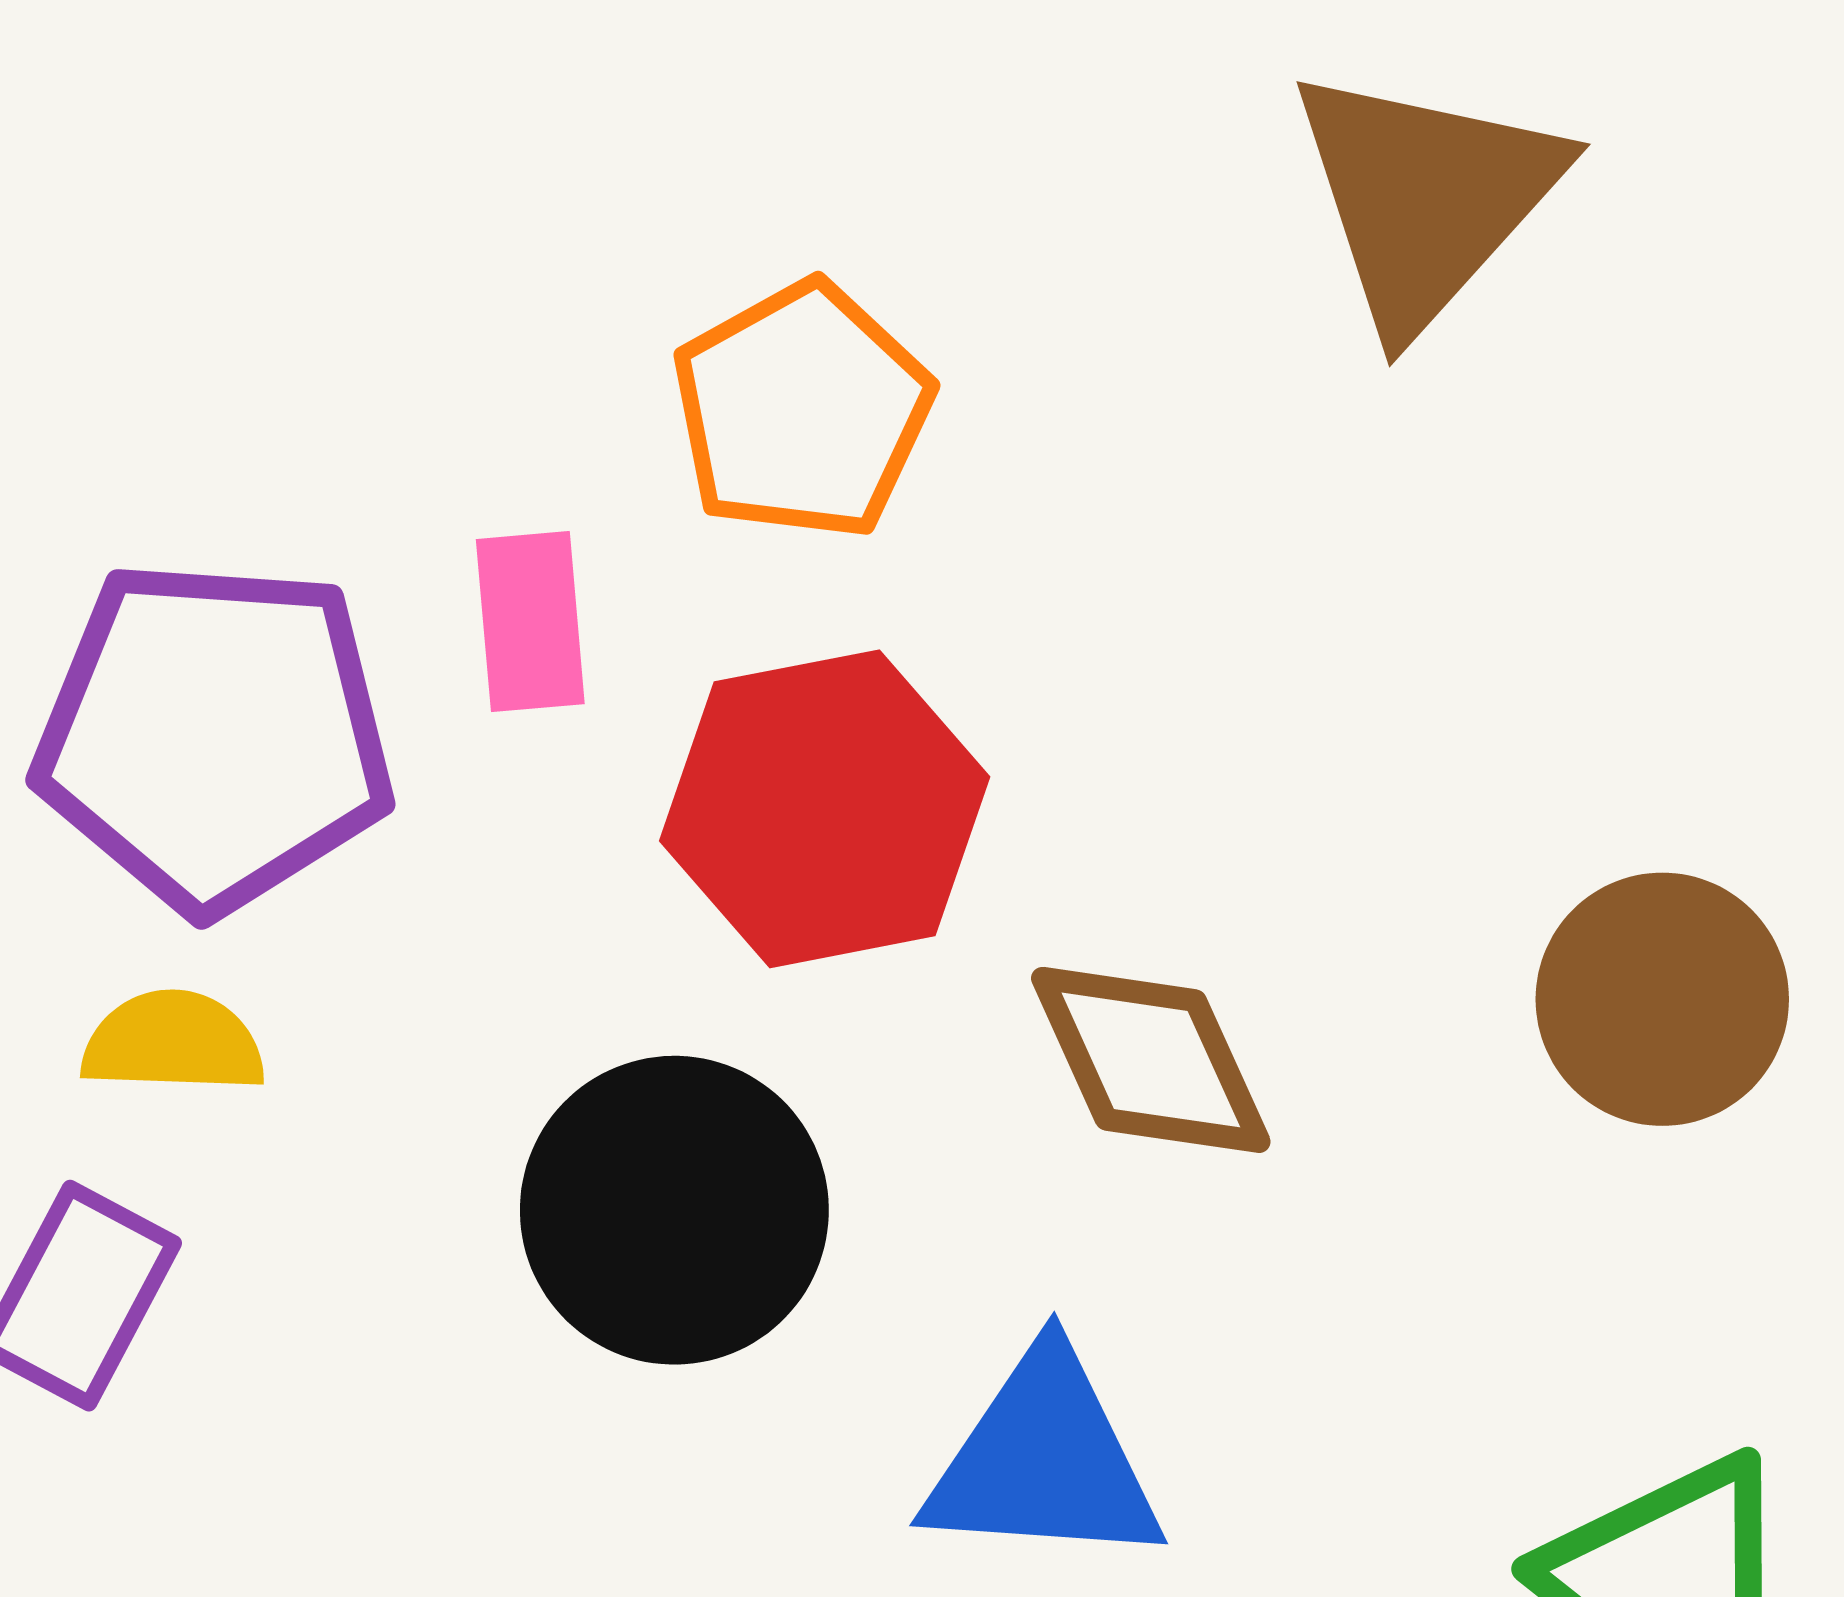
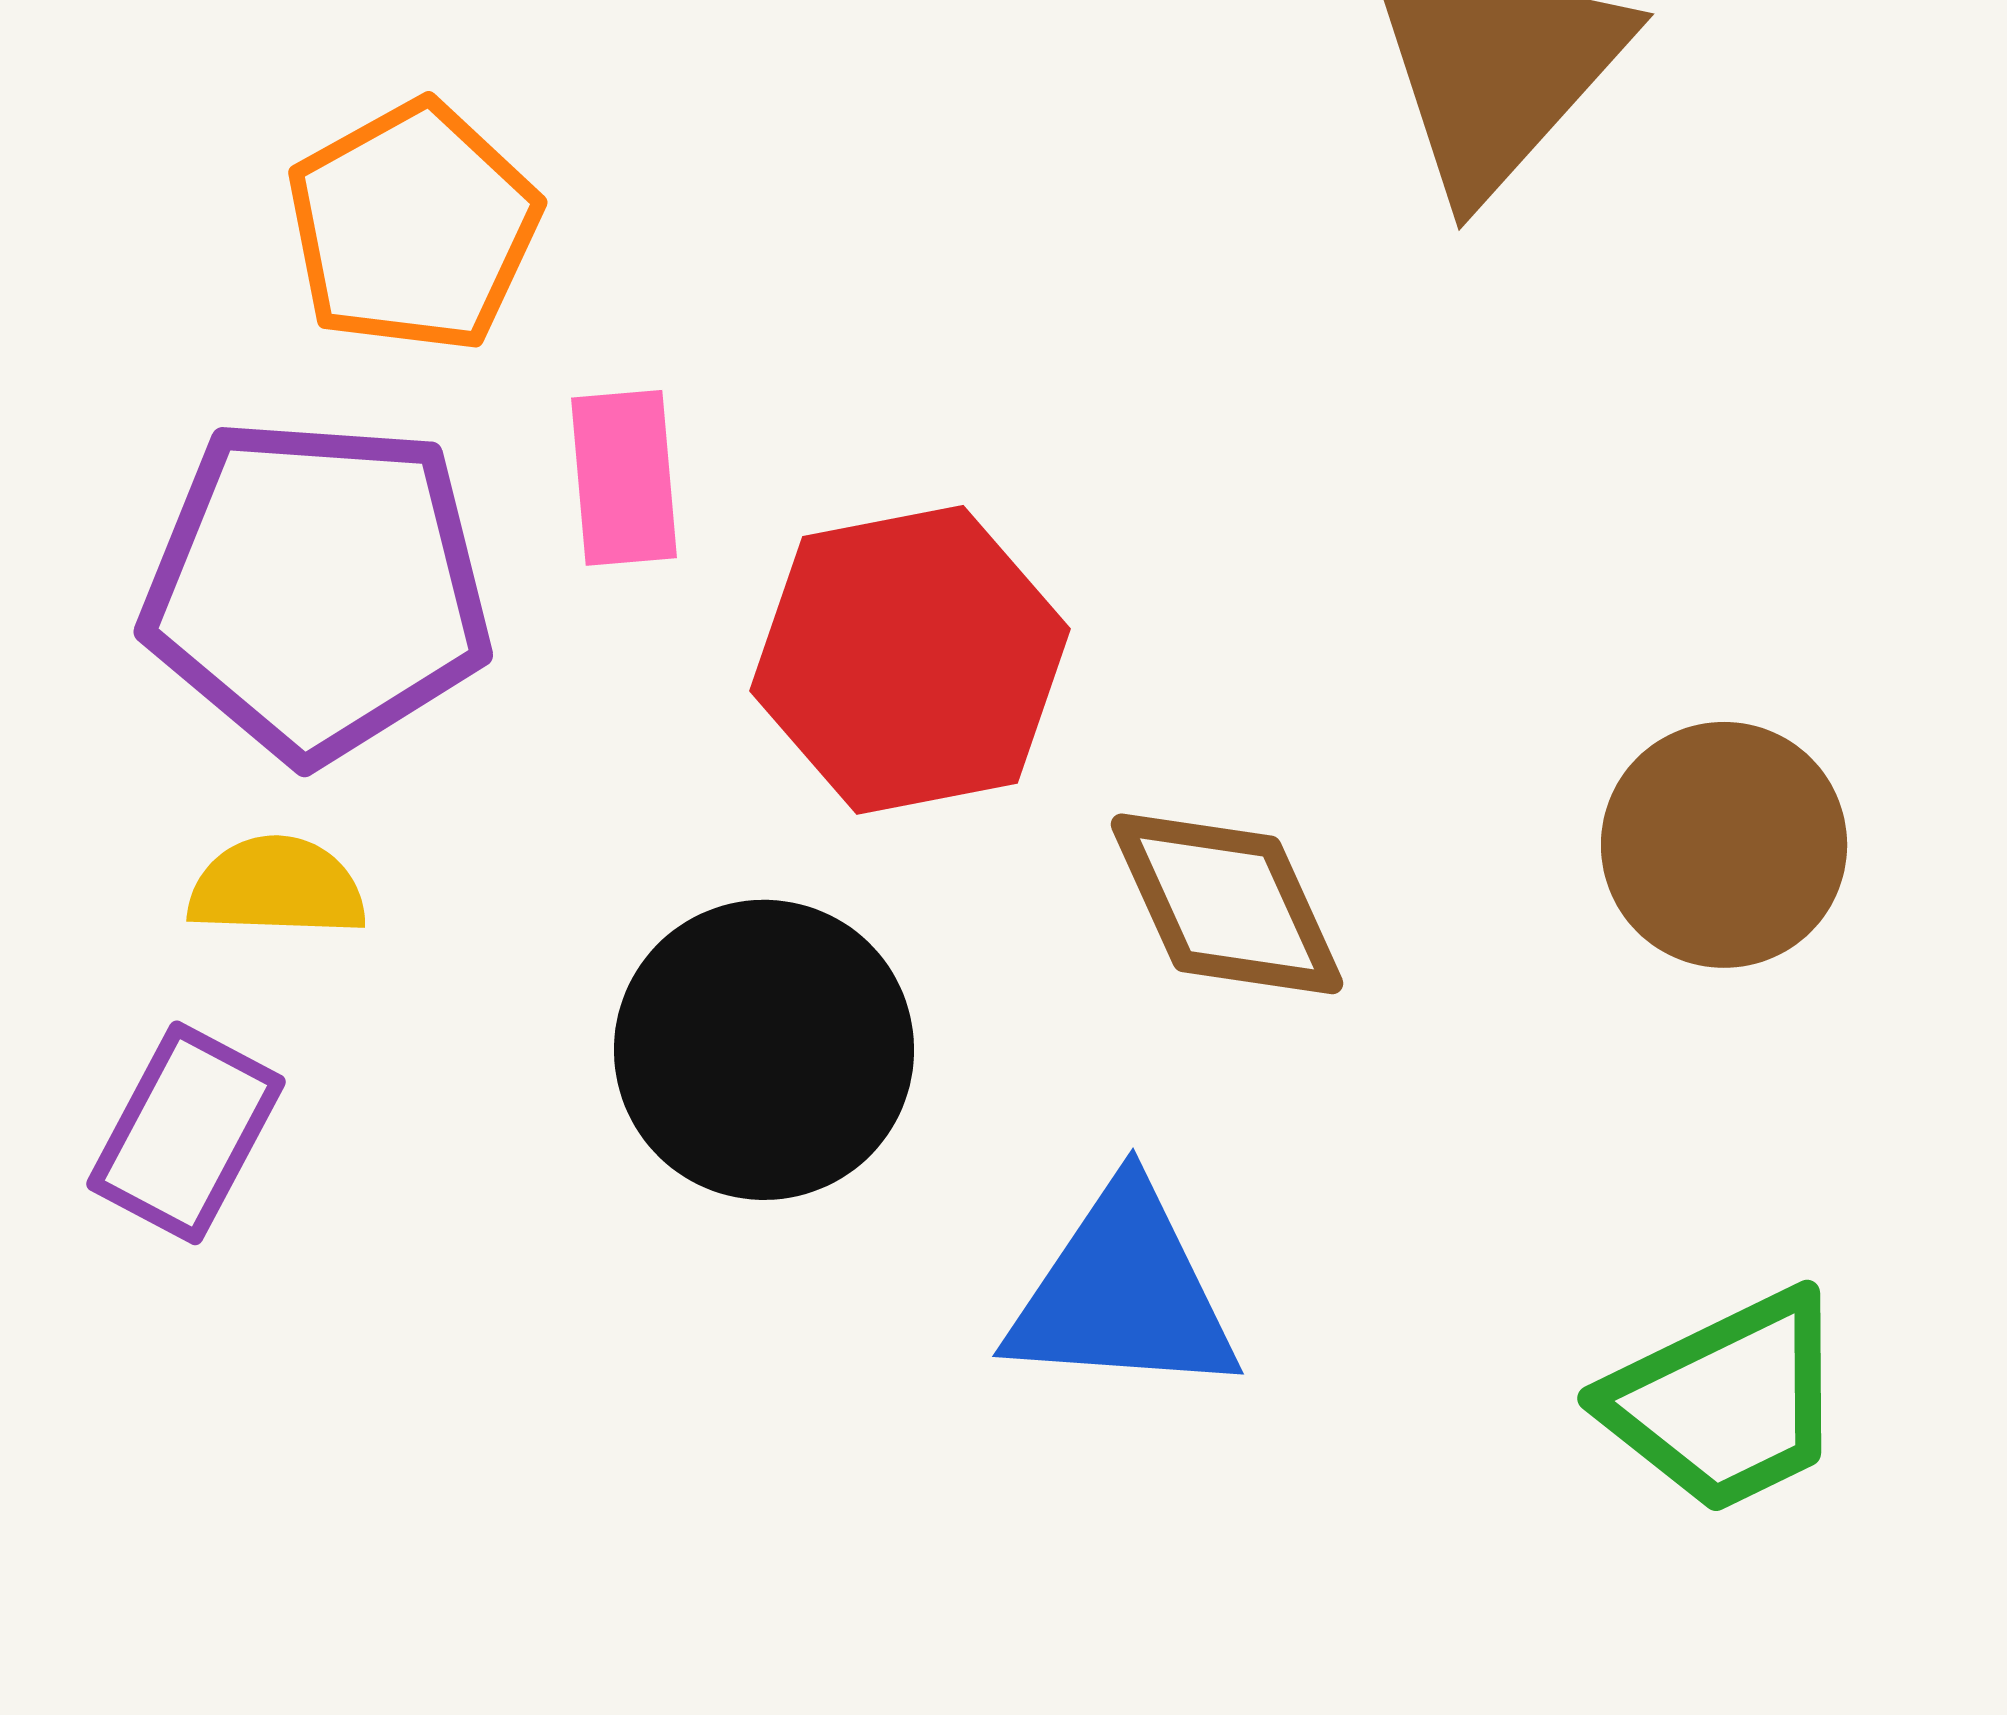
orange pentagon: (802, 411) -> (413, 227), moved

